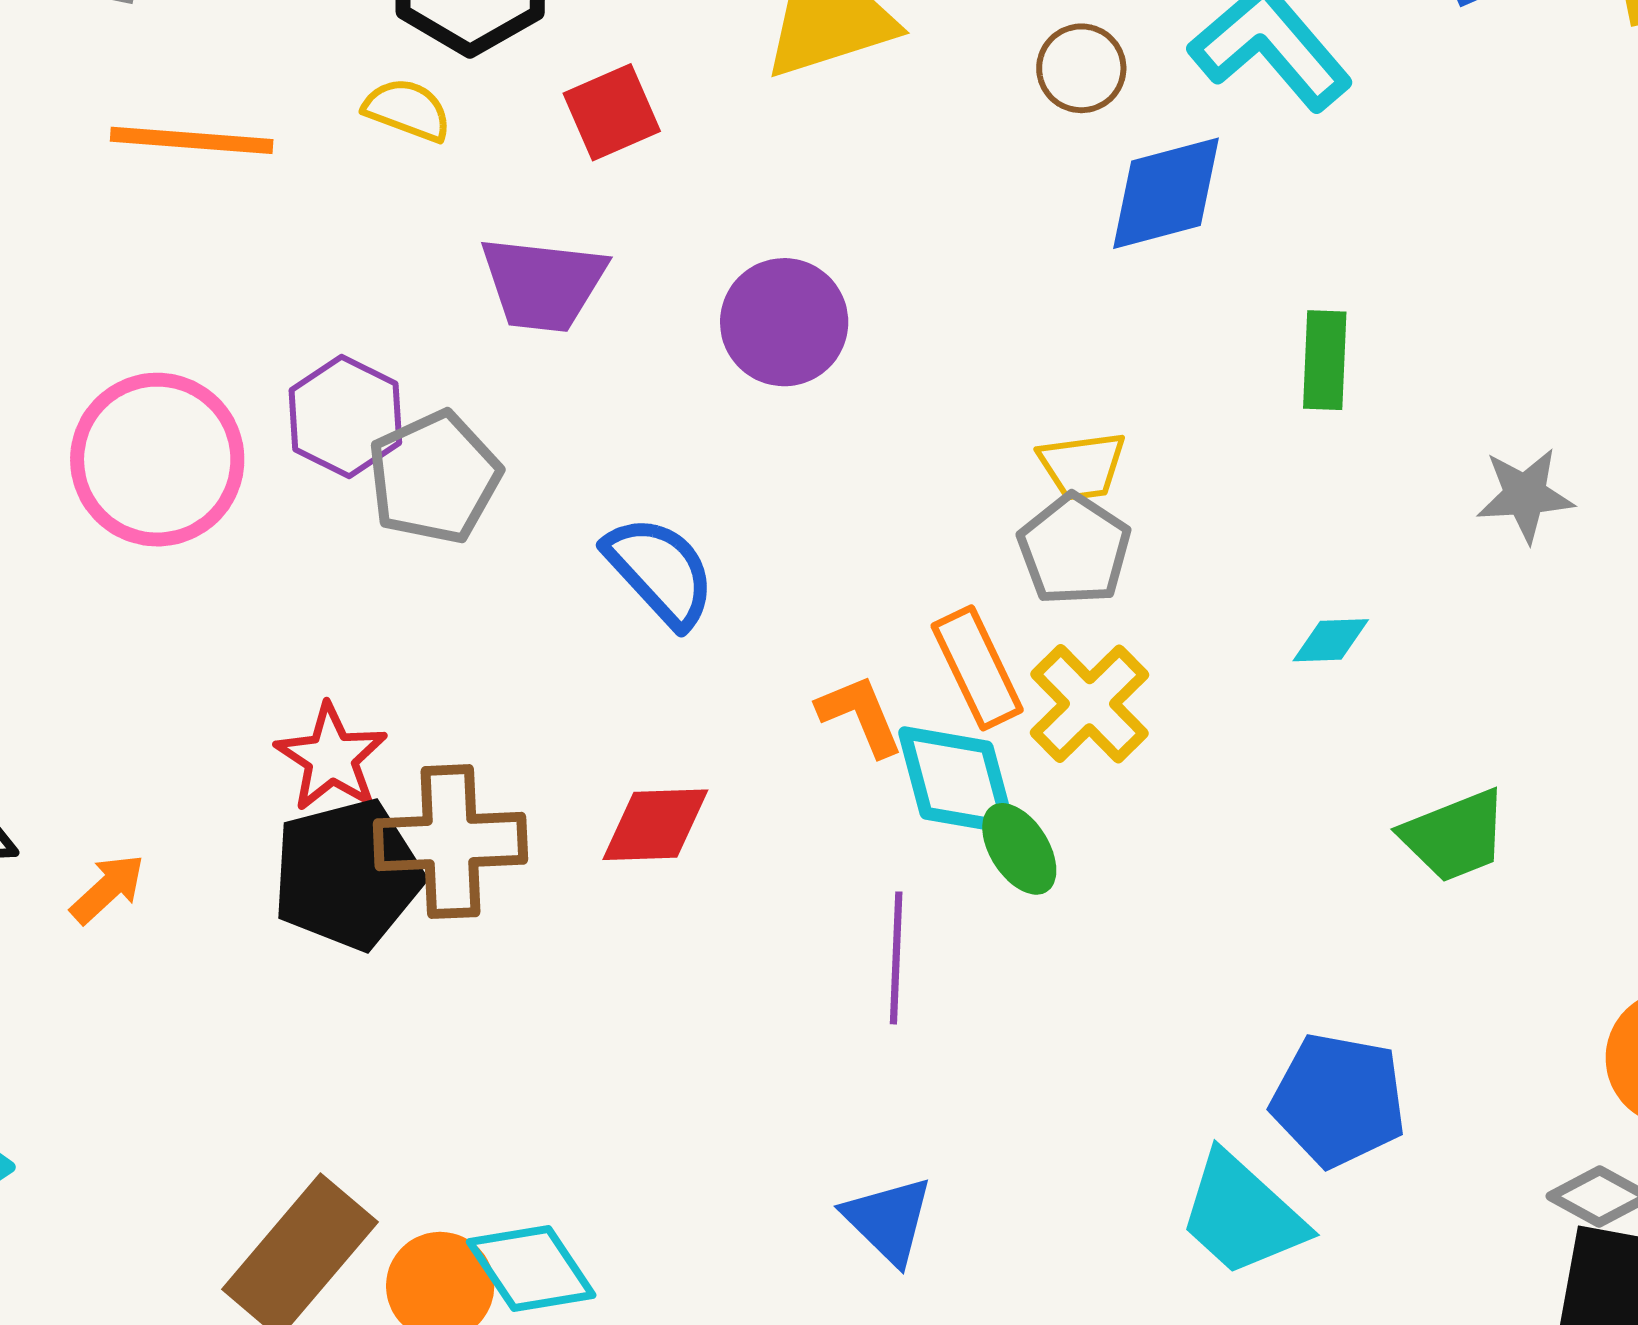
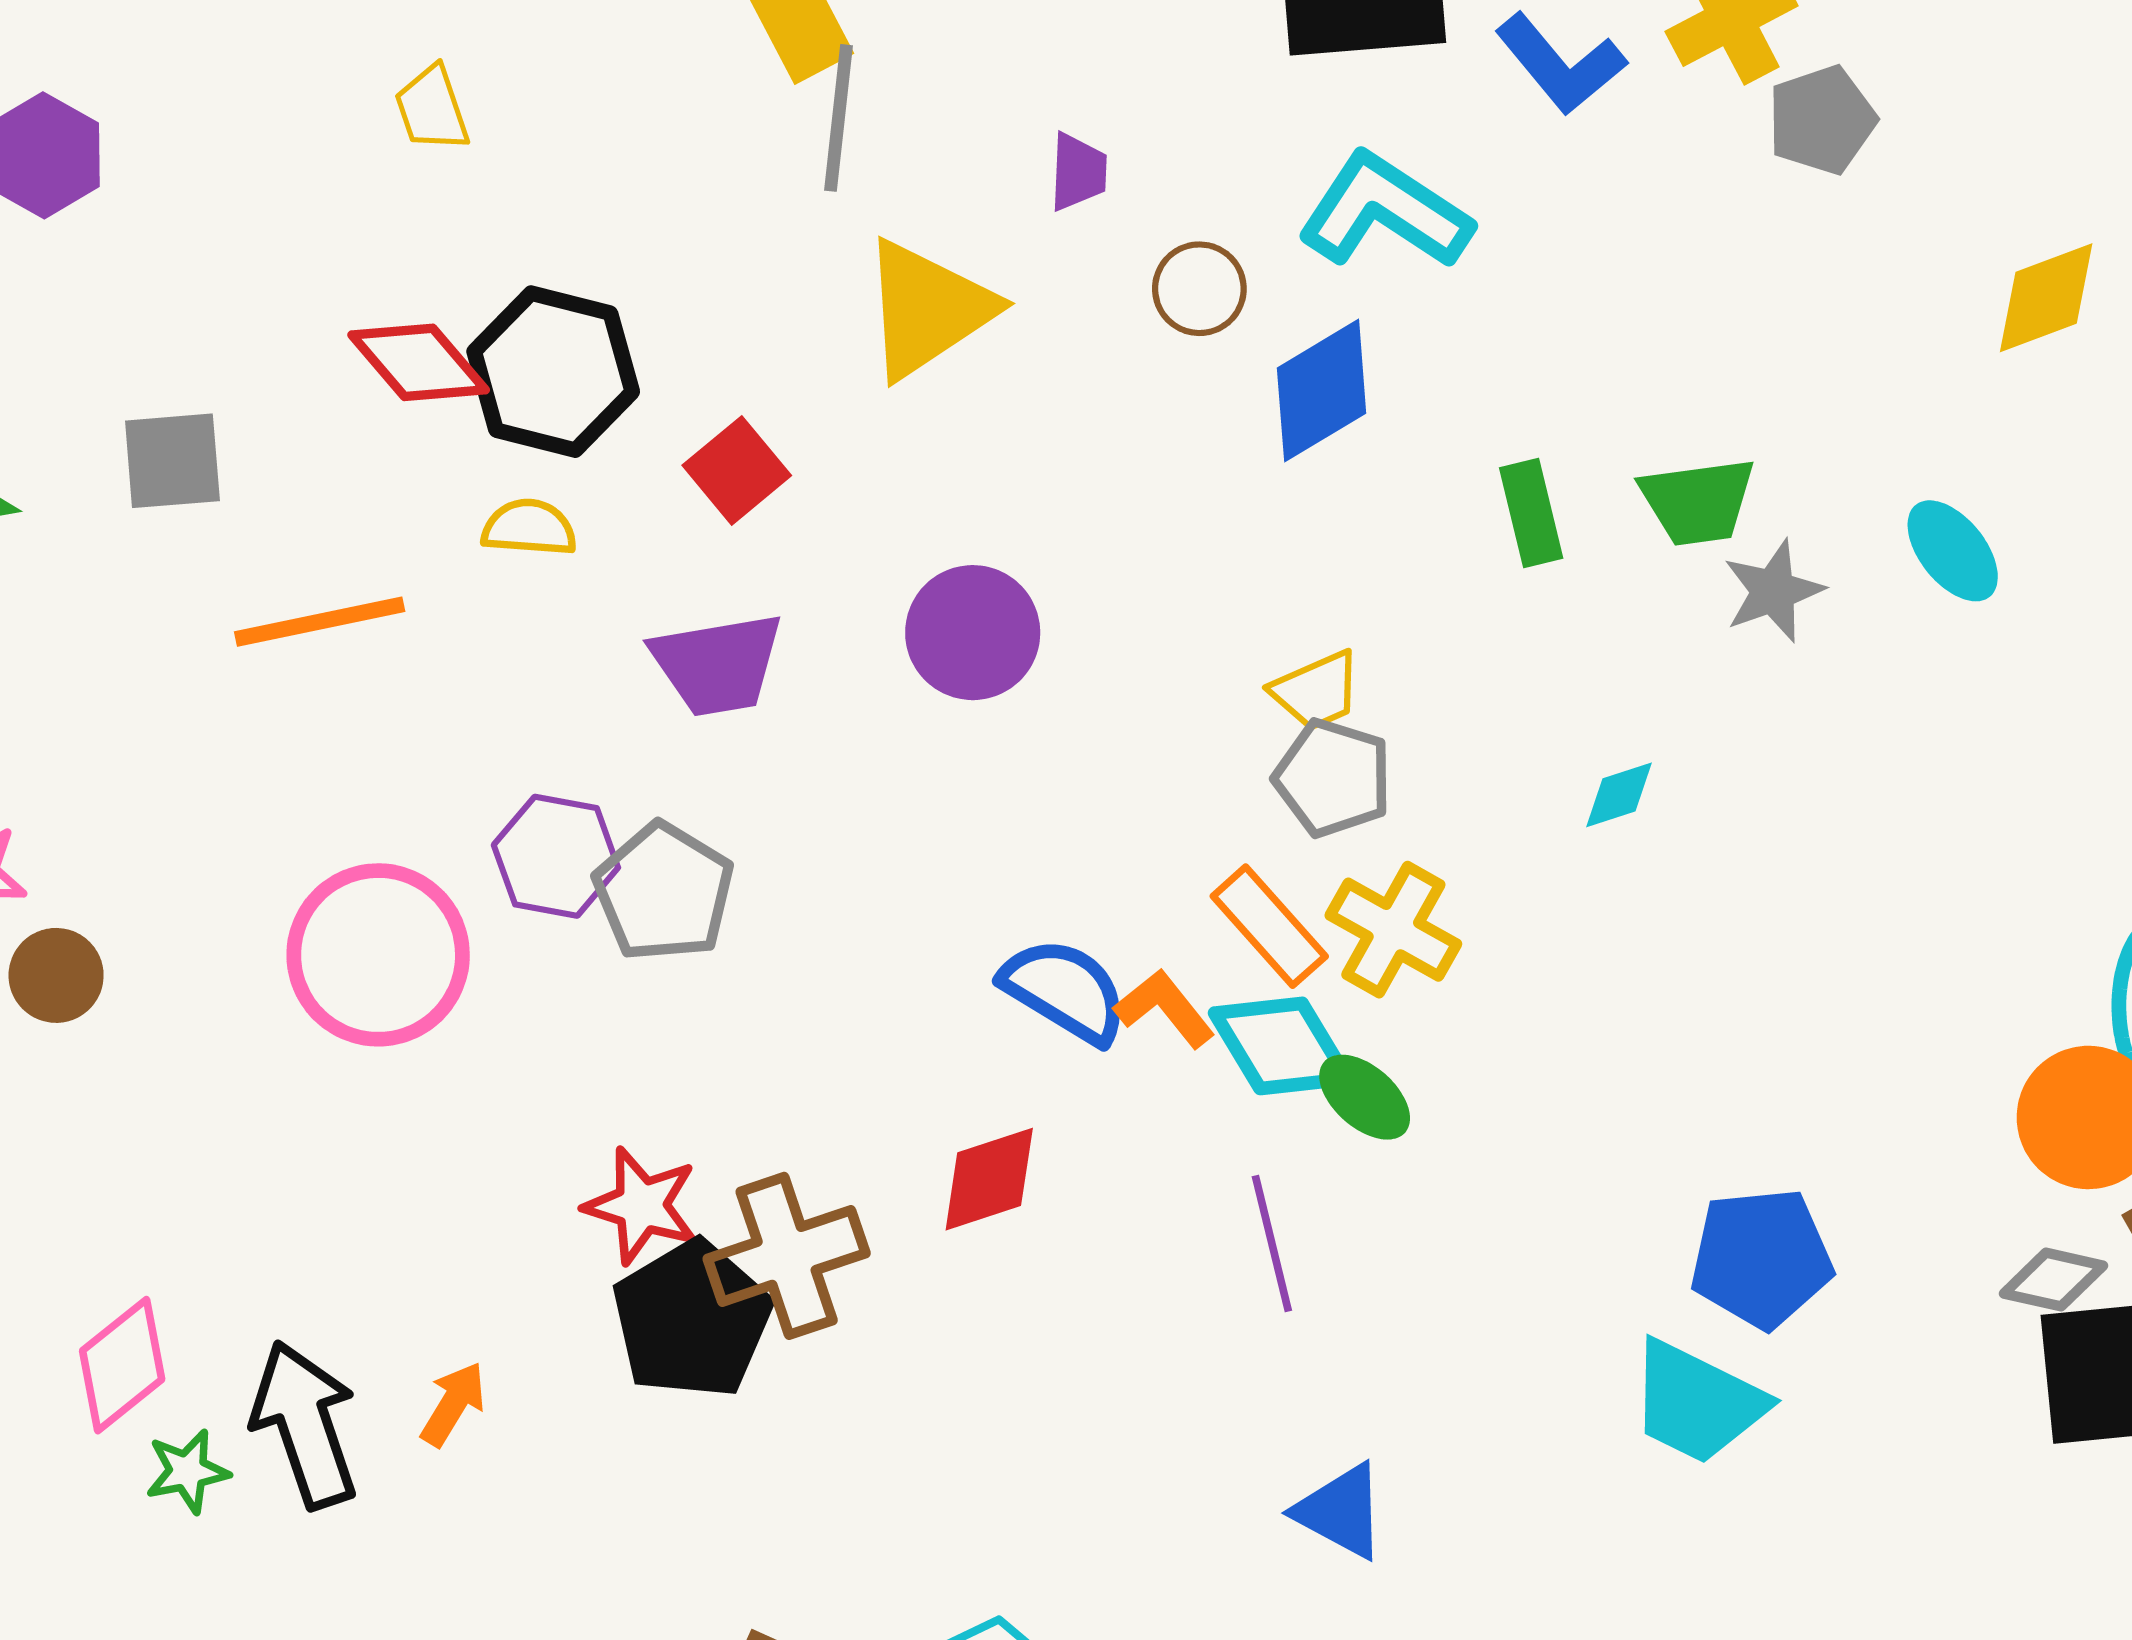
blue semicircle: (660, 571) -> (1065, 991), moved
green trapezoid: (1455, 836) -> (1698, 501), moved, turned 30

